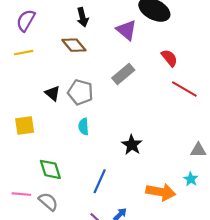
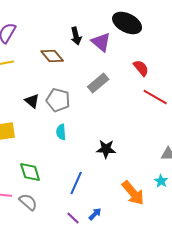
black arrow: (83, 17) -> (76, 36), moved
black star: (132, 145) -> (106, 149), turned -30
orange arrow: (161, 192) -> (133, 193), turned 40

